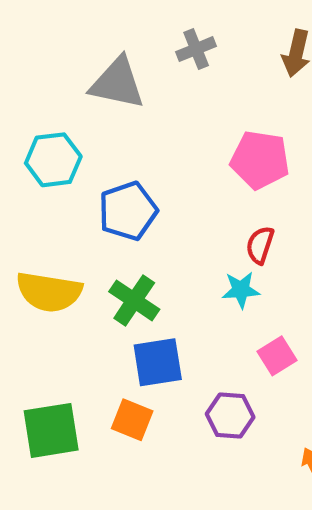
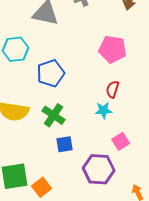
blue square: (158, 362) -> (65, 144), size x0.7
purple hexagon: (230, 416) -> (99, 169), size x1.4
orange square: (132, 420) -> (42, 187), moved, turned 30

